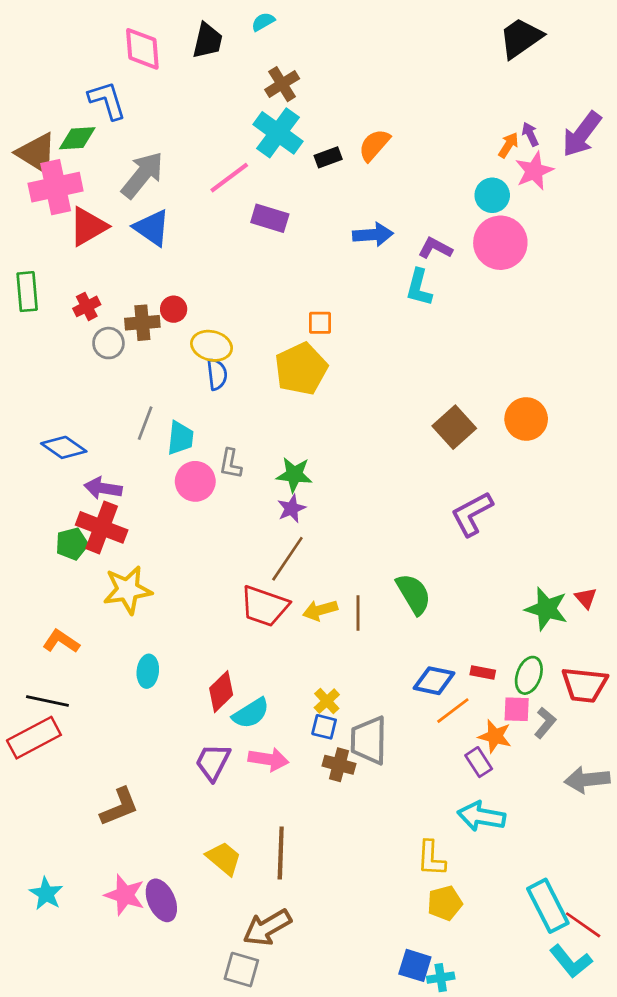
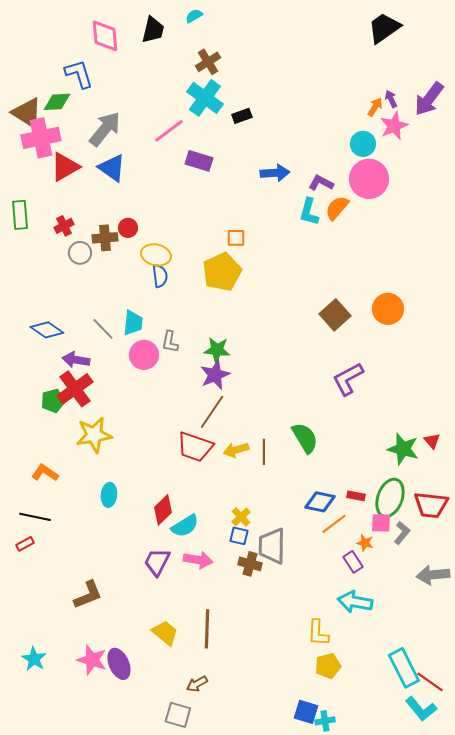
orange semicircle: (374, 145) -> (337, 208), moved
gray line: (145, 423) -> (103, 329), moved, turned -65
purple star: (292, 508) -> (215, 375), size x1.4
red cross: (102, 527) -> (75, 389), turned 33
green ellipse: (529, 675) -> (390, 498), size x1.4
orange star: (495, 736) -> (365, 543), size x0.7
red rectangle: (34, 738) -> (25, 544), size x0.5
brown arrow: (267, 927) -> (197, 684), size x0.6

